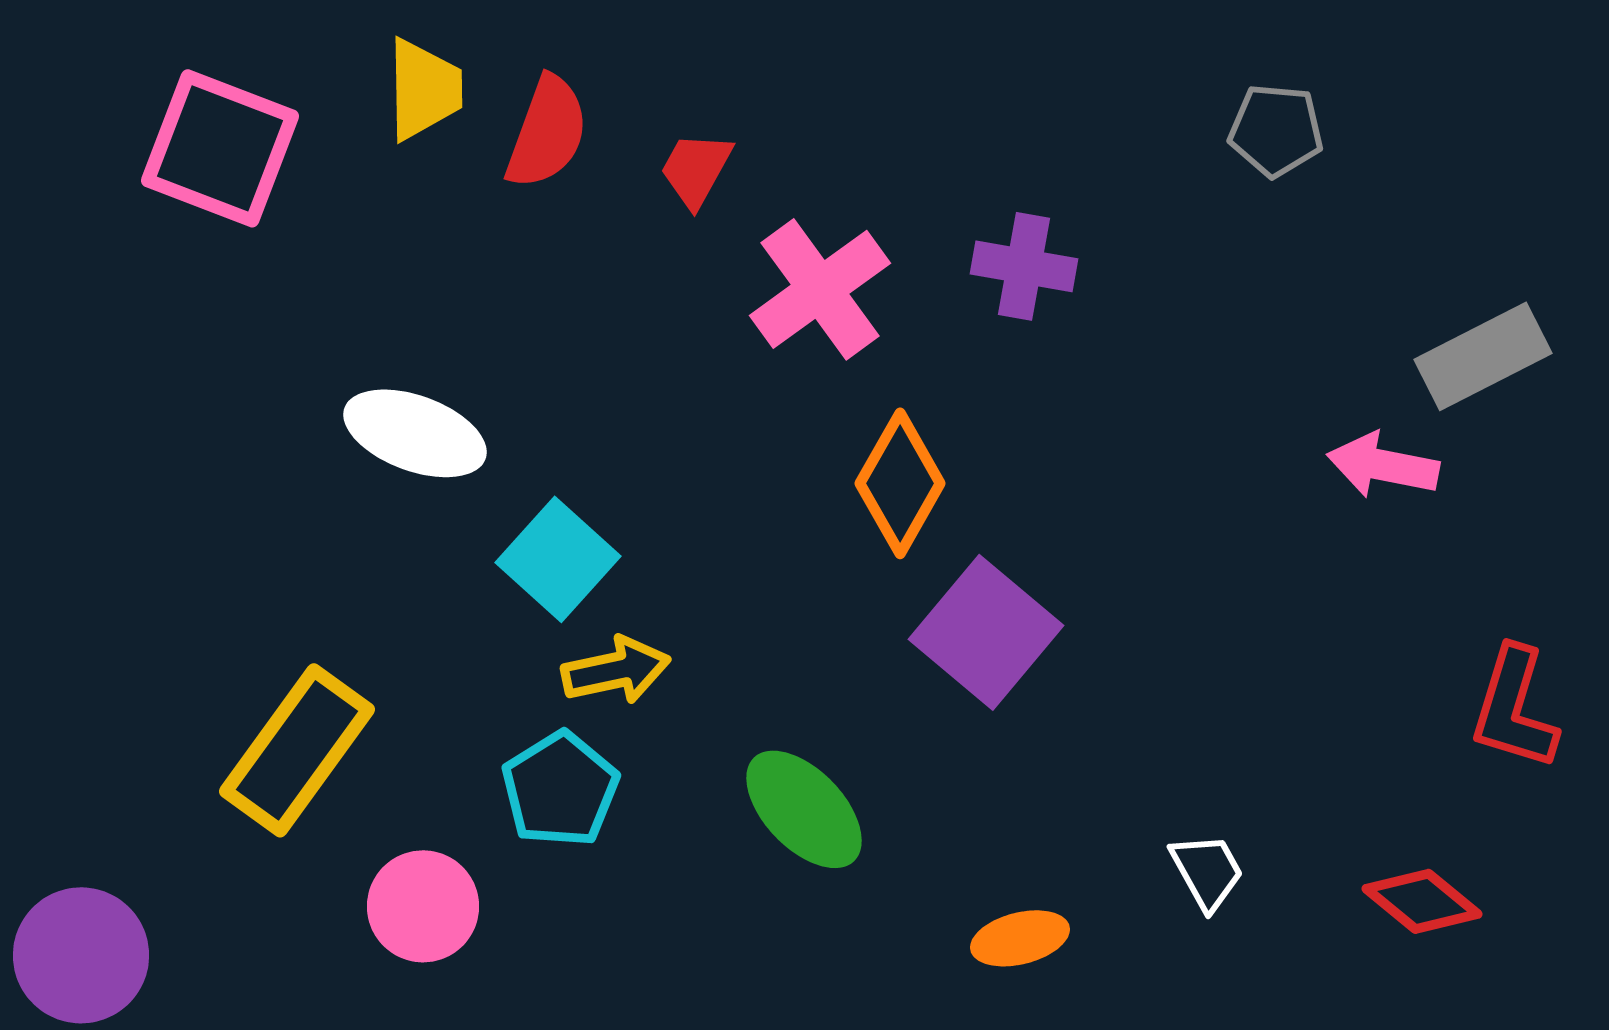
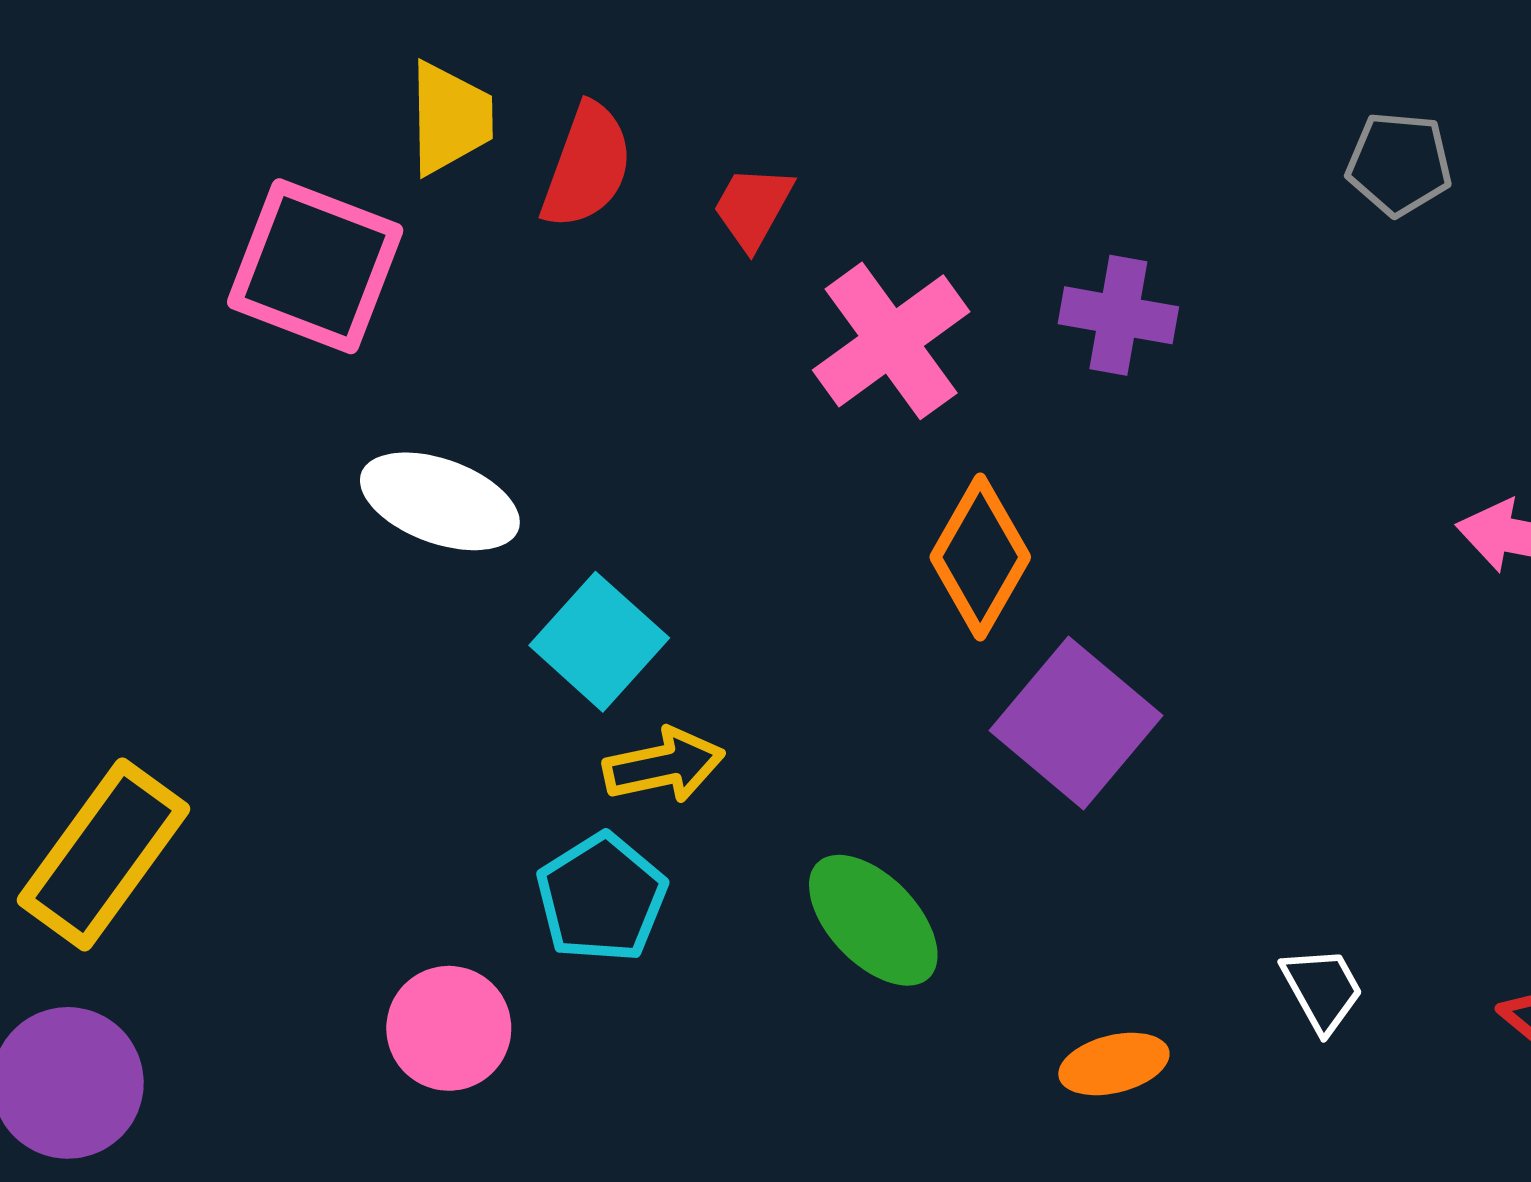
pink square: (220, 148) -> (315, 266), moved
yellow rectangle: (297, 750) -> (103, 855), moved

